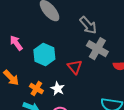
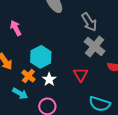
cyan hexagon: (44, 55) -> (41, 57), moved
red triangle: (75, 67) -> (81, 75), moved

